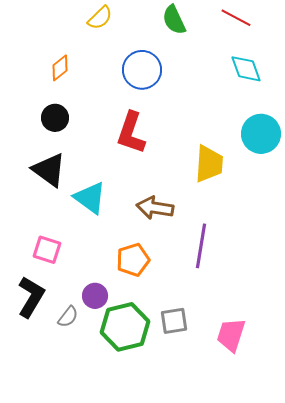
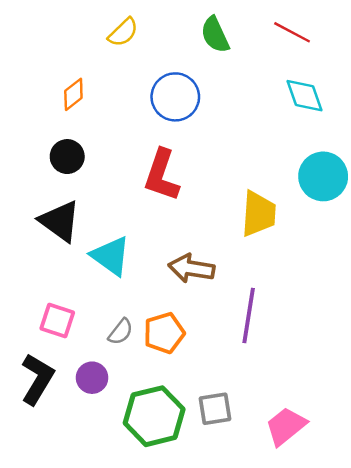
purple circle: (95, 296) -> (92, 378), moved
gray semicircle: (68, 317) -> (121, 332), moved
pink trapezoid: (231, 335) -> (286, 426), turned 33

